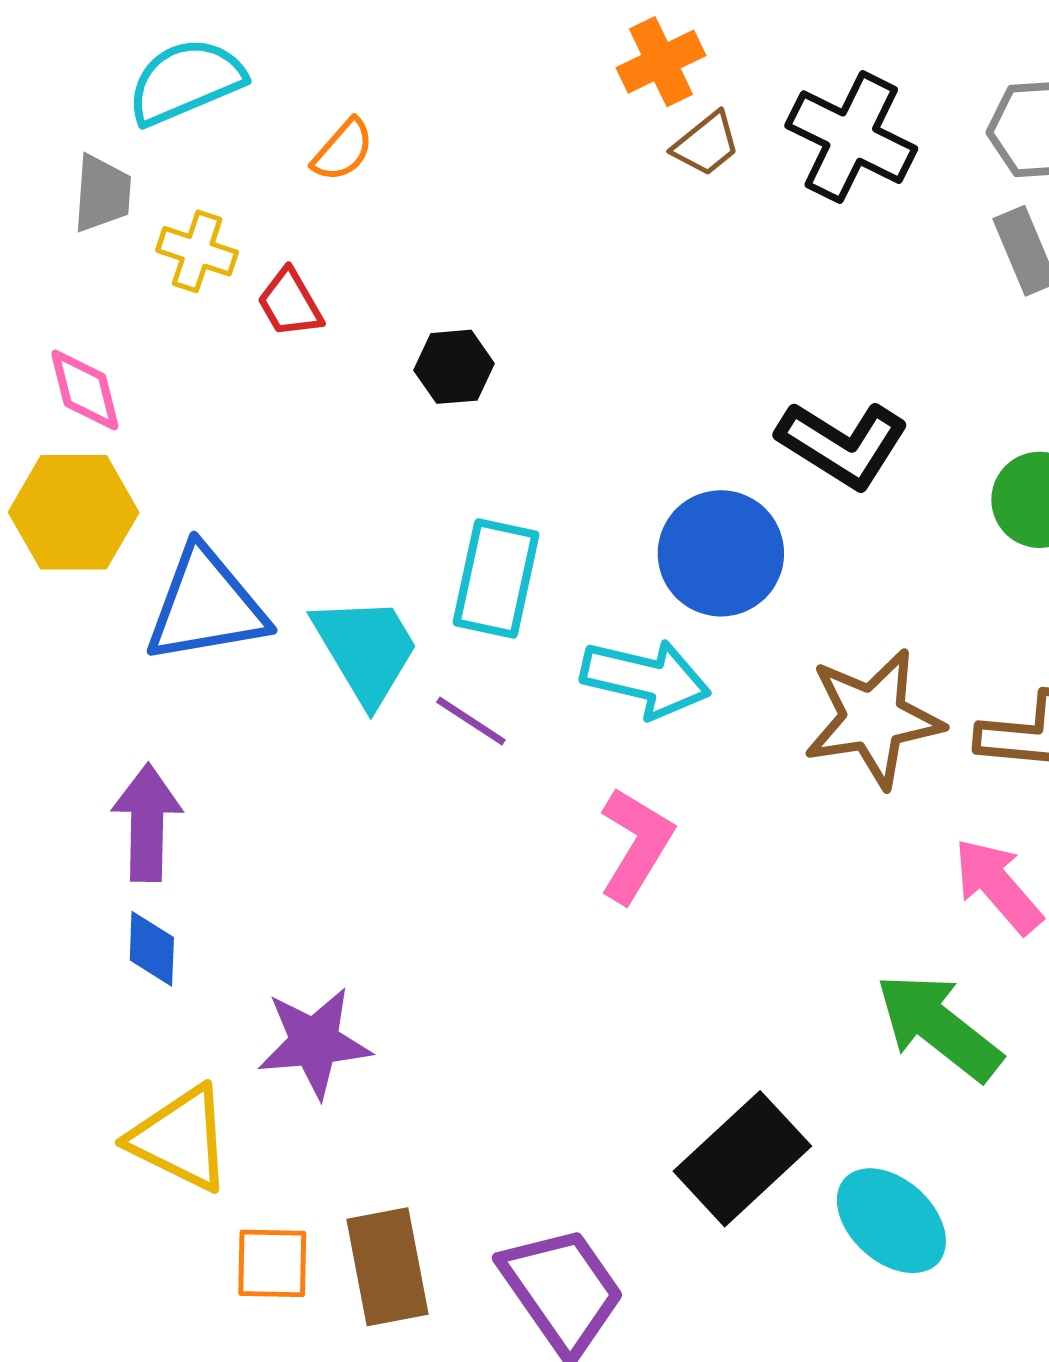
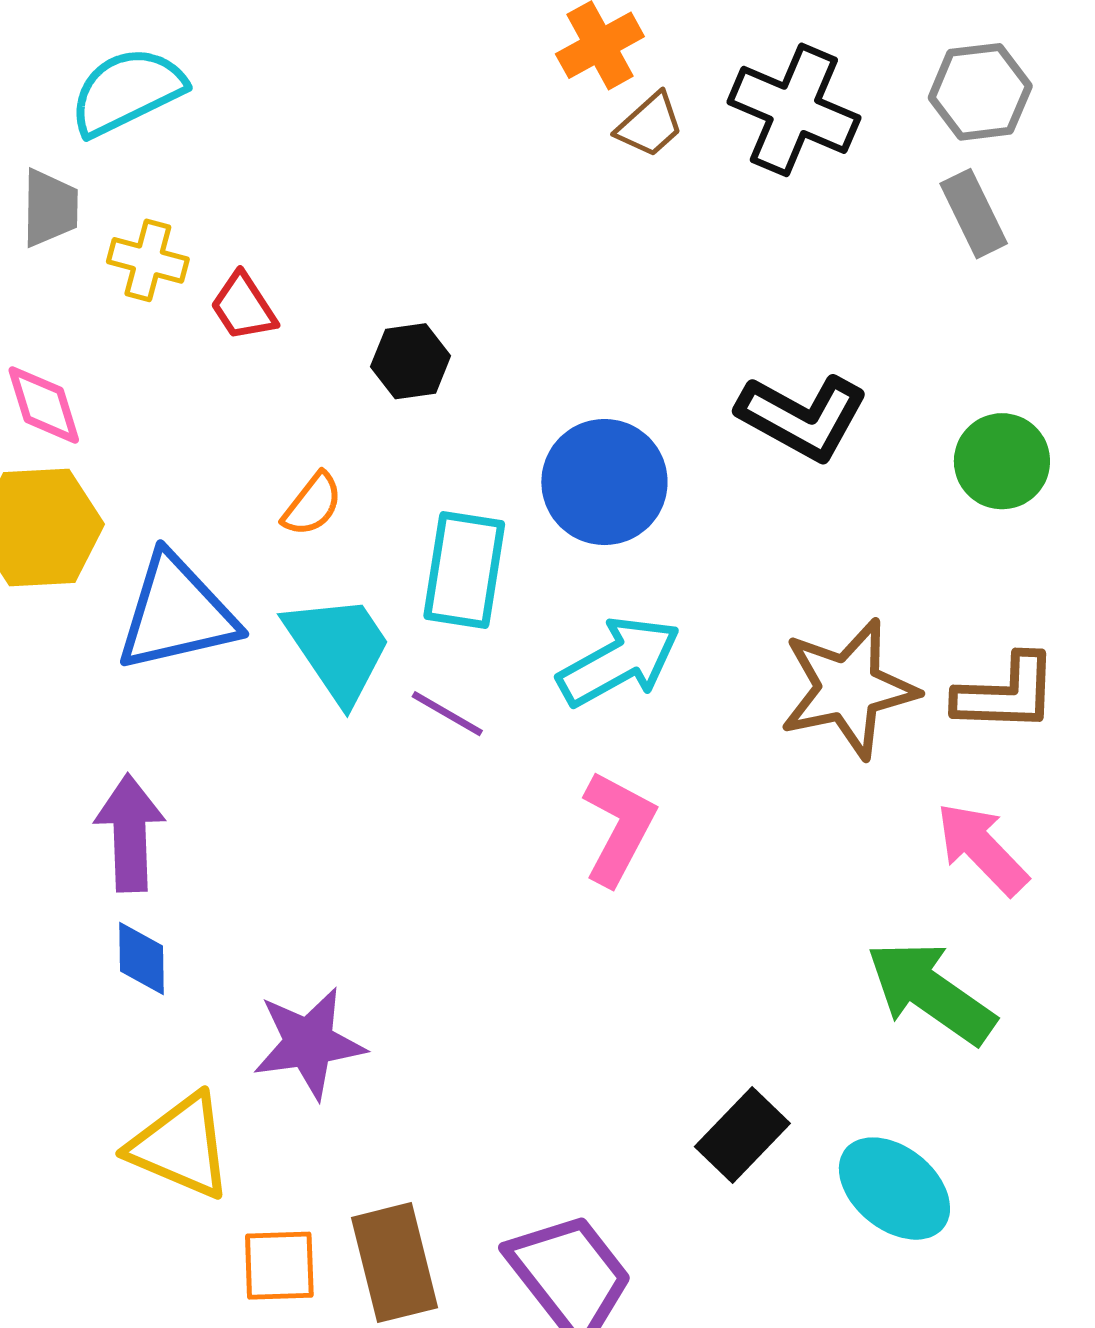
orange semicircle: (343, 150) -> (312, 504), moved
blue circle: (721, 553) -> (604, 482), moved
cyan arrow: (646, 679) -> (619, 661), turned -39
black rectangle: (742, 1159) -> (742, 1135), size x0.7

